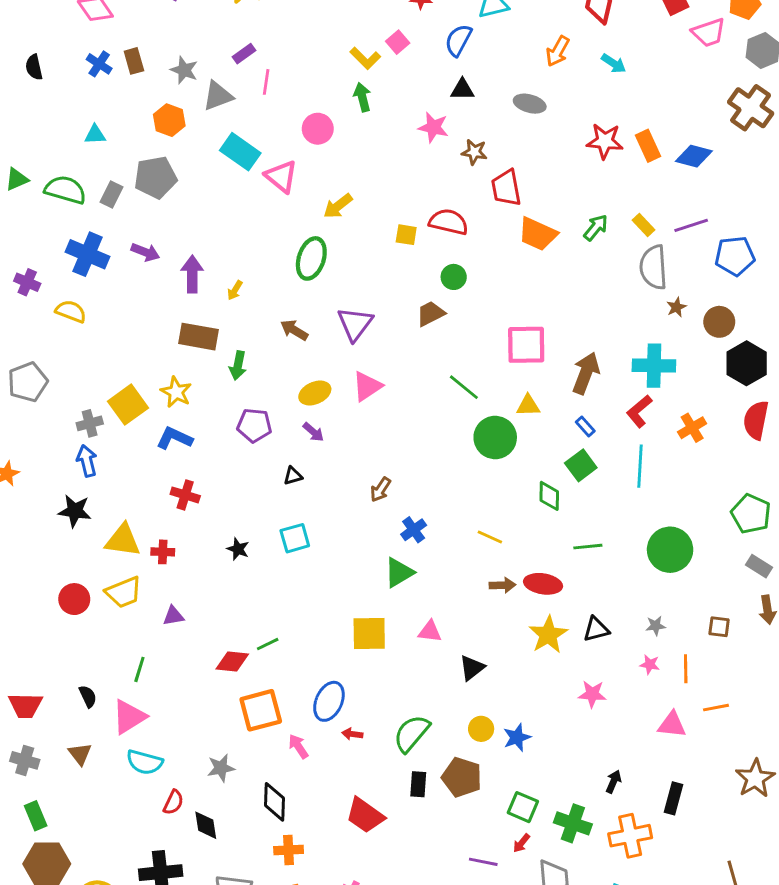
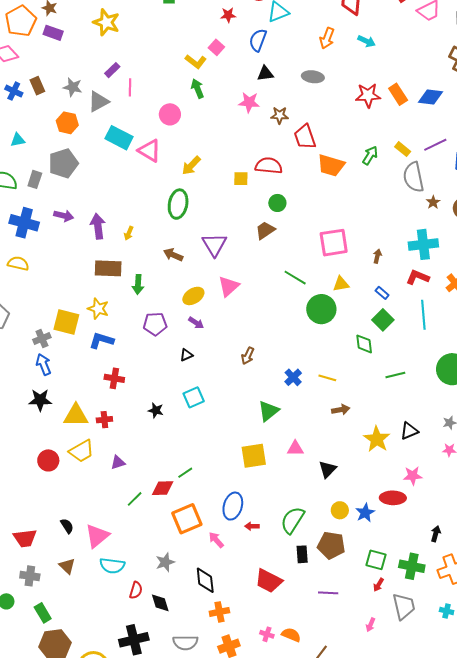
brown arrow: (586, 373) -> (377, 256), size x0.5
yellow square: (128, 405) -> (66, 322), turned -32
red L-shape: (639, 411) -> (418, 277), turned 70
blue cross: (414, 530) -> (293, 377), moved
red ellipse: (543, 584) -> (393, 498), moved
green line: (139, 669) -> (135, 499), moved, turned 36
purple line: (483, 862) -> (328, 593), moved

